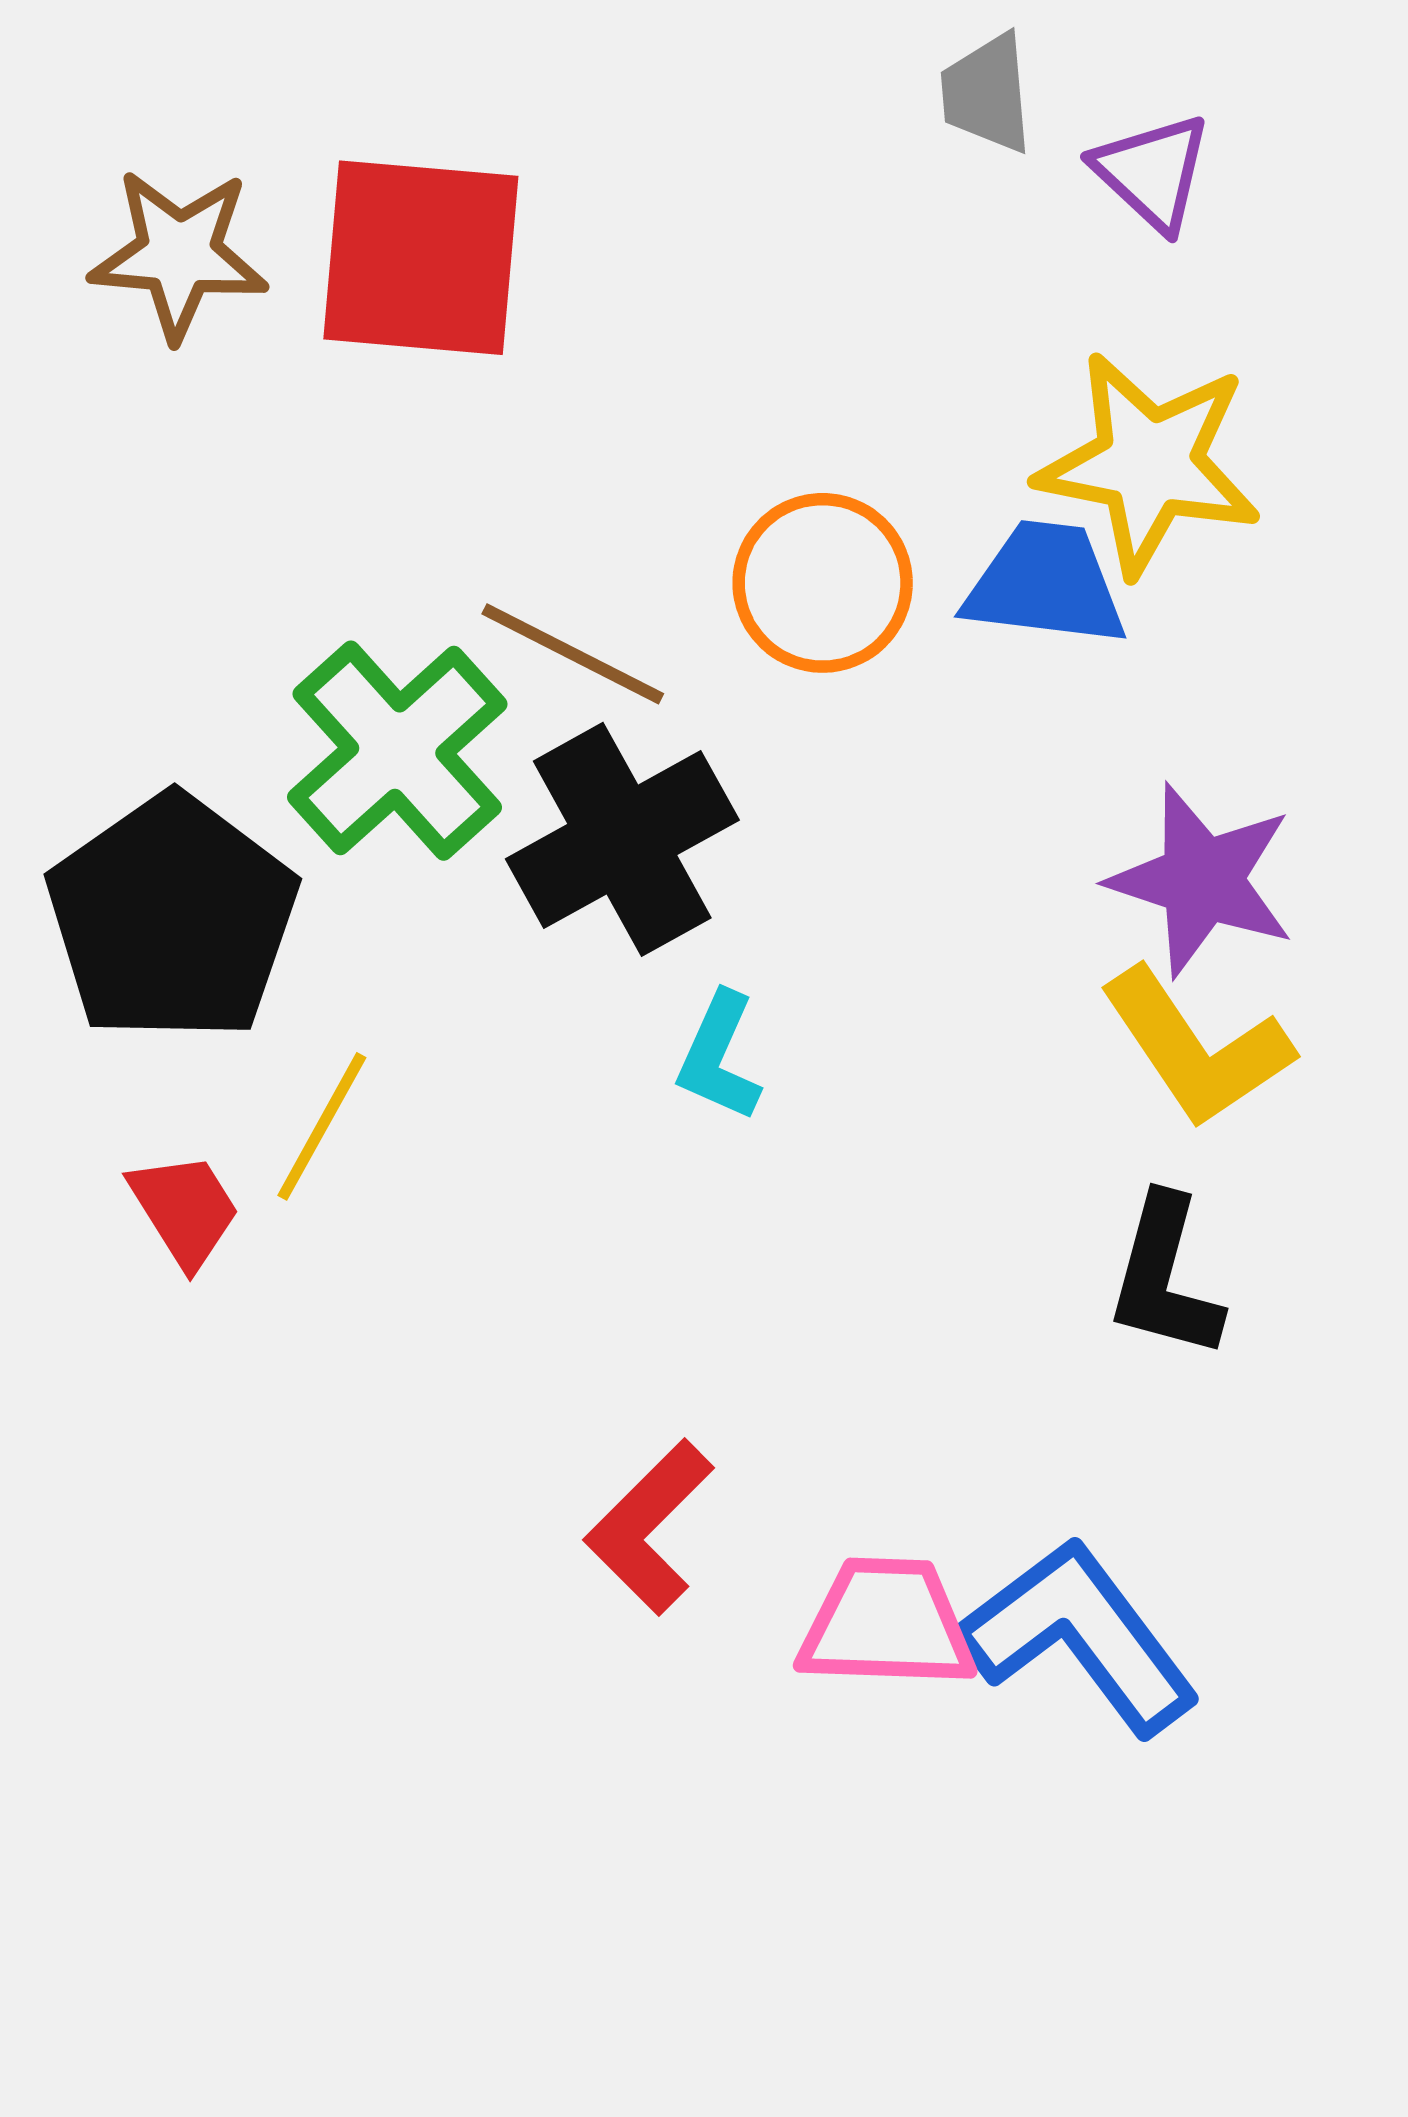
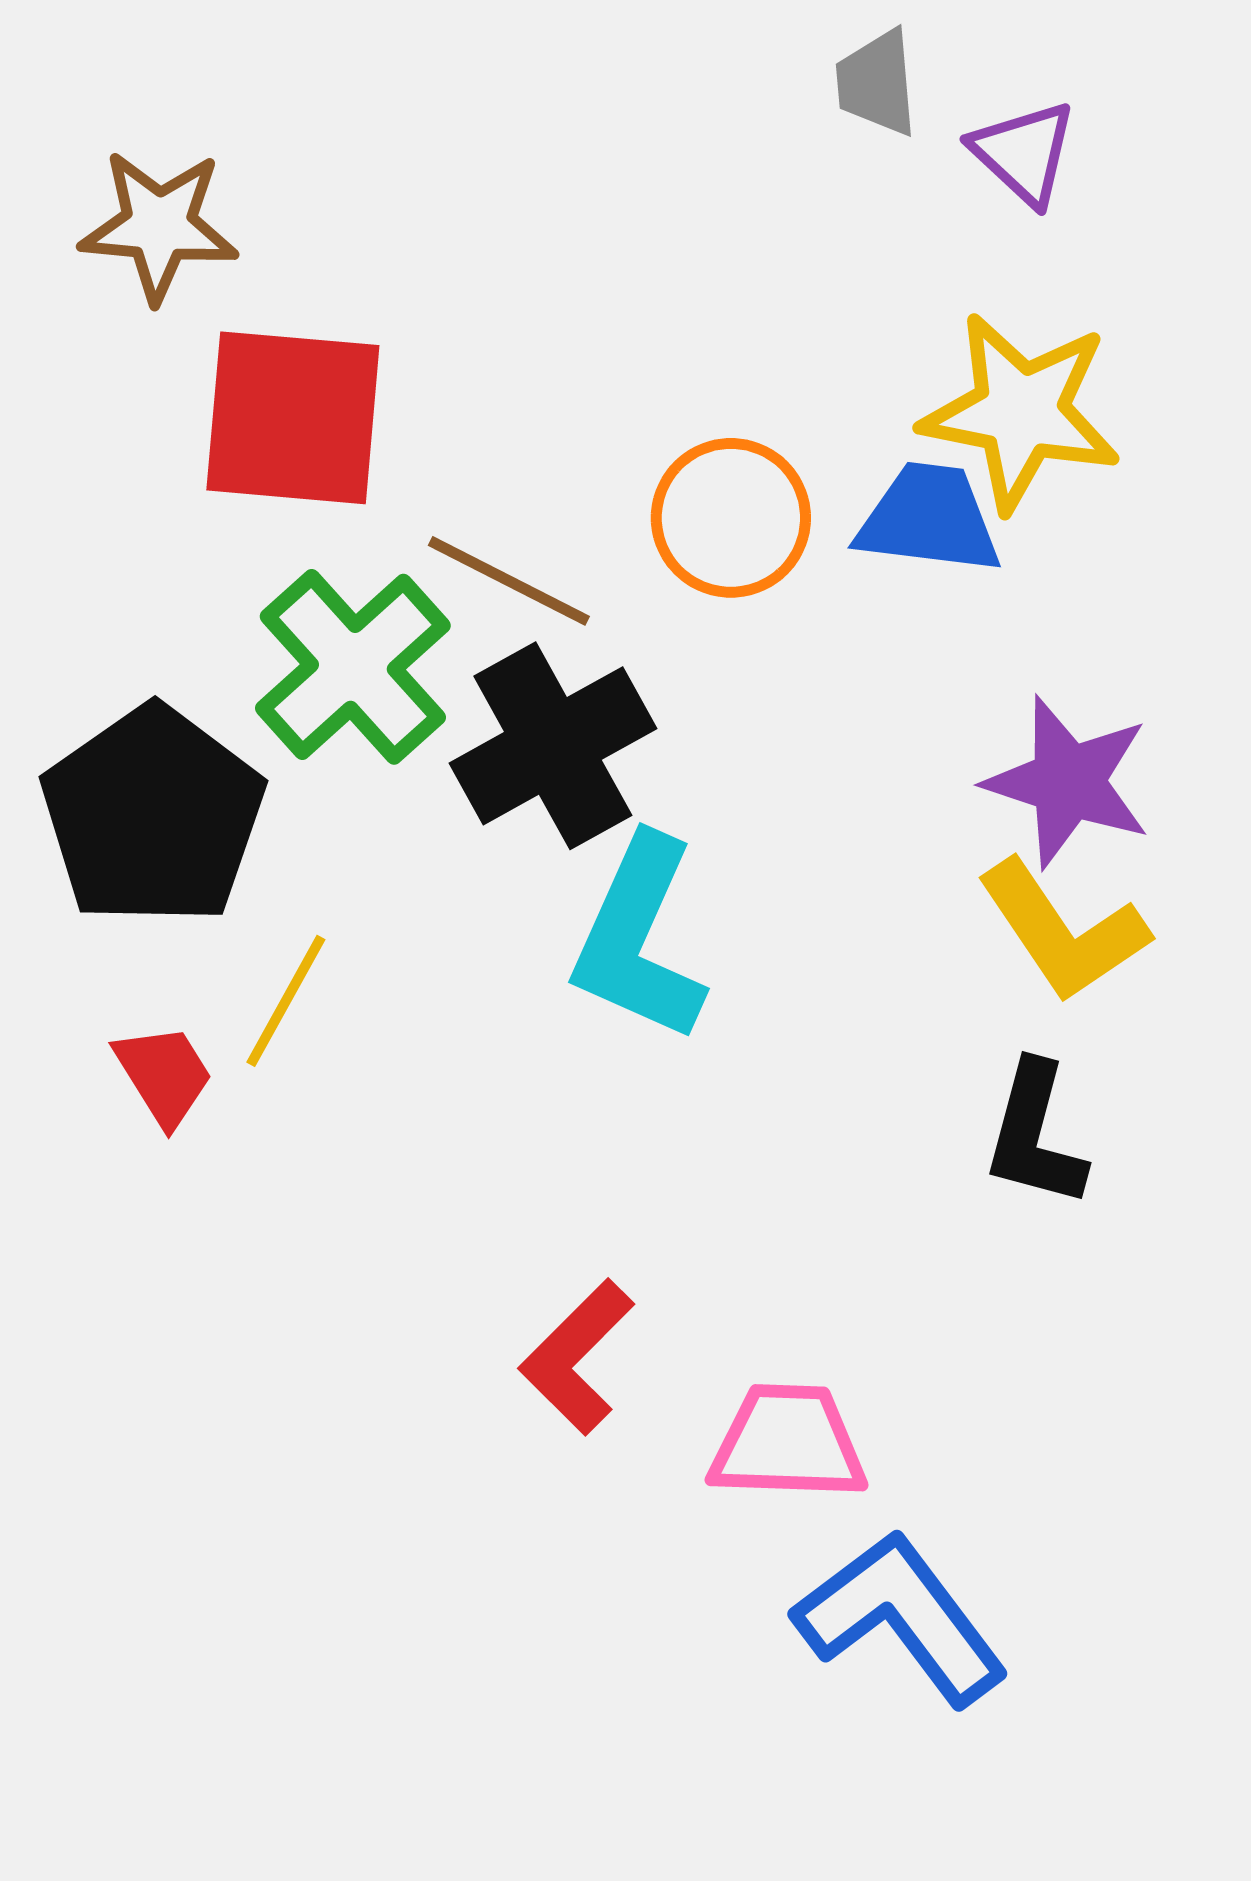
red square: (421, 258) -> (293, 418), moved
cyan L-shape: (719, 1057) -> (639, 939), size x1.8
blue L-shape: (1079, 1636) -> (901, 1618), moved

